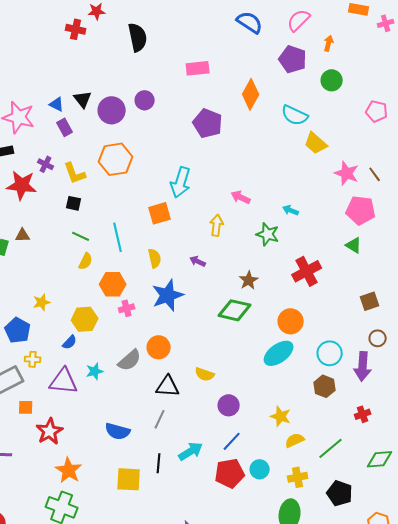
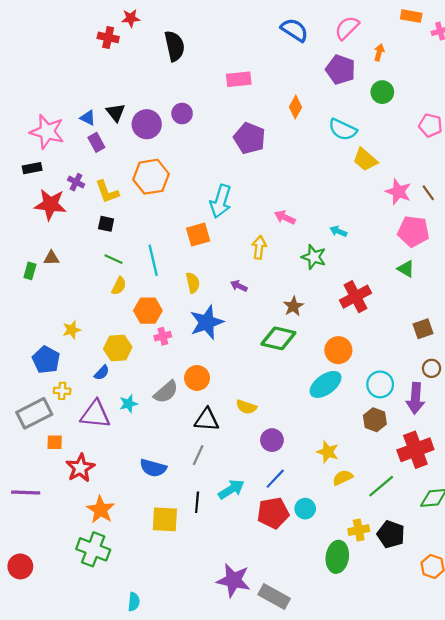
orange diamond: (251, 94) -> (296, 107), size x0.7
red cross: (363, 414) -> (415, 450), size x2.0
yellow cross: (298, 477) -> (359, 530), moved

